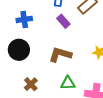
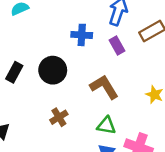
blue cross: (24, 19) -> (82, 35), moved
brown L-shape: (60, 54) -> (104, 87), turned 30

